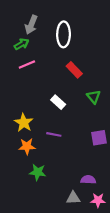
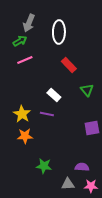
purple line: (54, 134) -> (47, 114), moved
green star: (38, 172) -> (44, 166), moved

